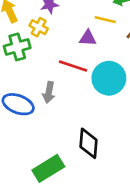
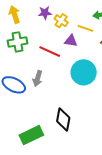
yellow cross: (39, 27) -> (61, 21), moved
red line: (73, 66) -> (50, 52), moved

